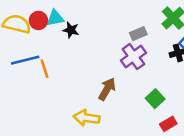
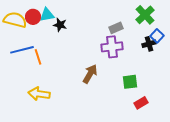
purple cross: (133, 57) -> (112, 47), turned 30
green square: (155, 99) -> (130, 82), turned 35
yellow arrow: (87, 118) -> (39, 94), moved

